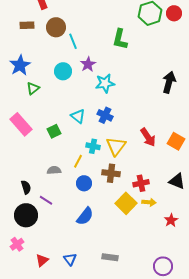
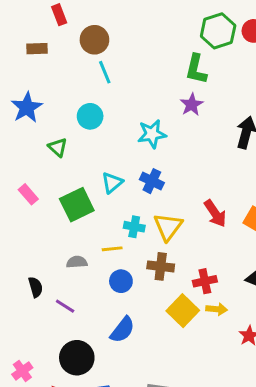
brown circle: (56, 27) -> (94, 40), moved
green L-shape: (120, 39) -> (196, 69), moved
purple star: (88, 64) -> (192, 105), moved
green triangle: (33, 88) -> (58, 147), moved, turned -40
cyan triangle: (78, 116) -> (112, 183), turned 42
pink rectangle: (21, 124) -> (28, 194), size x0.6
green square: (54, 131) -> (77, 205), size x1.6
yellow line: (78, 161) -> (112, 249), turned 56
black circle: (26, 215) -> (77, 358), moved

